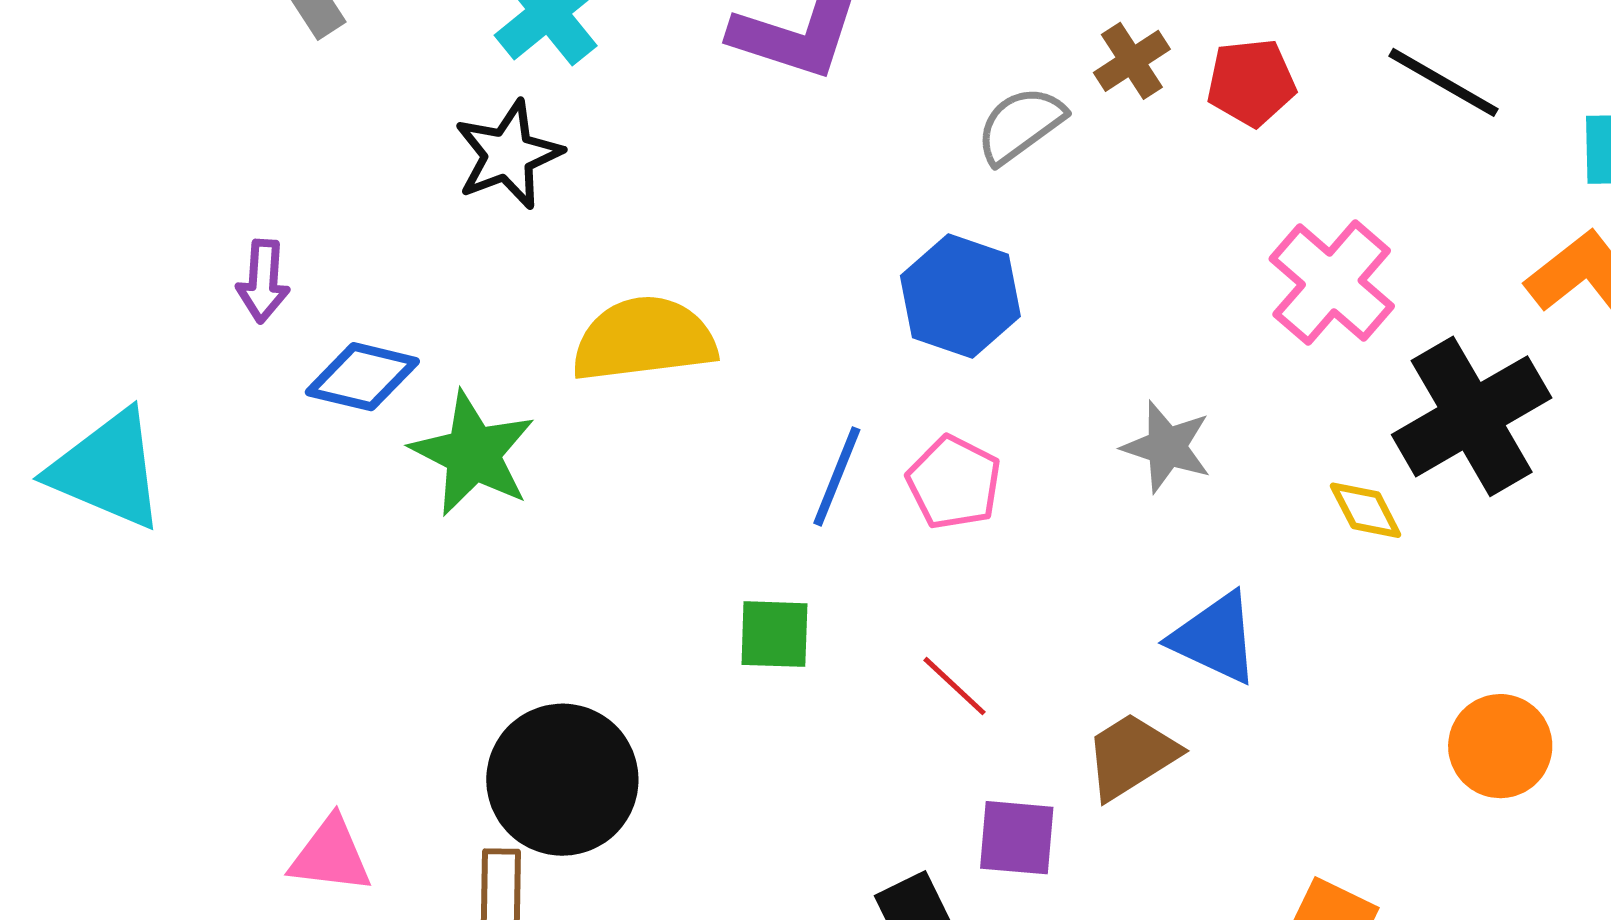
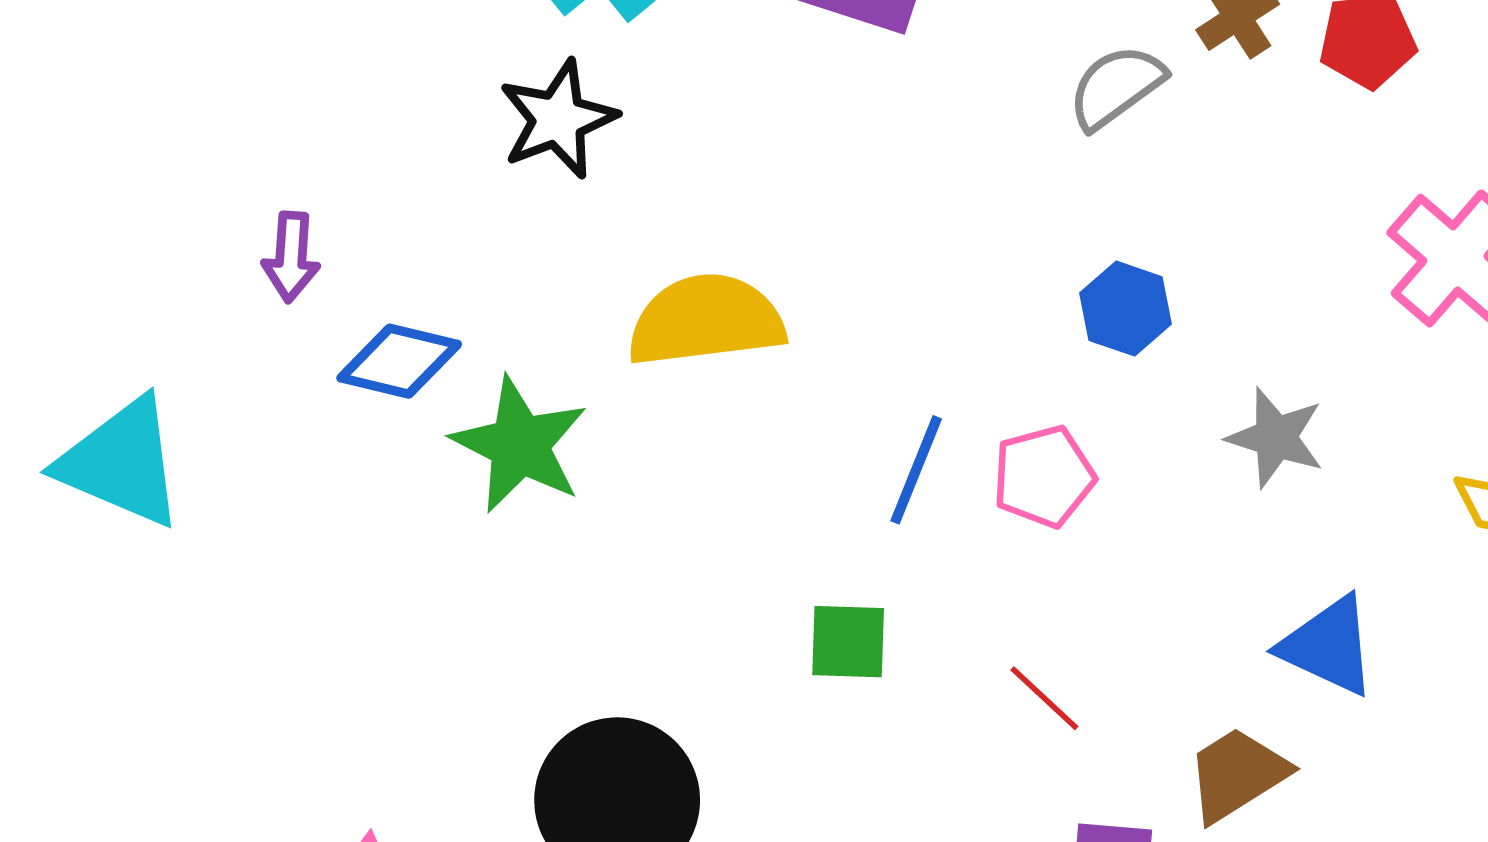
blue hexagon: (960, 296) -> (1126, 309), moved, size x0.7
pink pentagon: (954, 483) -> (1044, 476), turned 30

